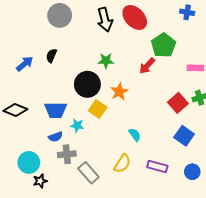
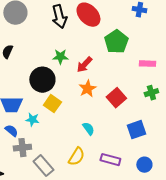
red arrow: (147, 66) -> (84, 65), moved
orange star: (119, 92) -> (87, 89), moved
red square: (178, 103) -> (116, 98), moved
blue square: (184, 136) -> (136, 130), turned 36
blue semicircle: (56, 137) -> (11, 131), turned -120

